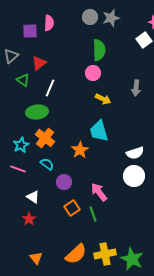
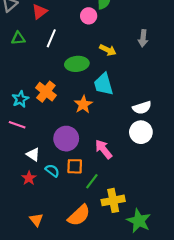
pink circle: (93, 73) -> (89, 16), moved
green triangle: (23, 80) -> (18, 38), moved, turned -40
green ellipse: (37, 112) -> (77, 64), moved
cyan semicircle: (47, 164) -> (52, 171), moved
purple circle: (64, 182) -> (66, 139), size x1.5
orange square: (72, 208) -> (75, 166), turned 35
green line: (93, 214) -> (92, 181), moved, turned 56
yellow cross: (105, 254) -> (113, 200), moved

